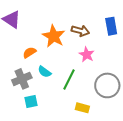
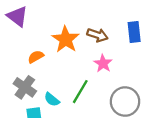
cyan semicircle: (44, 72) -> (52, 99), moved
gray cross: (22, 79) -> (25, 87), turned -36

